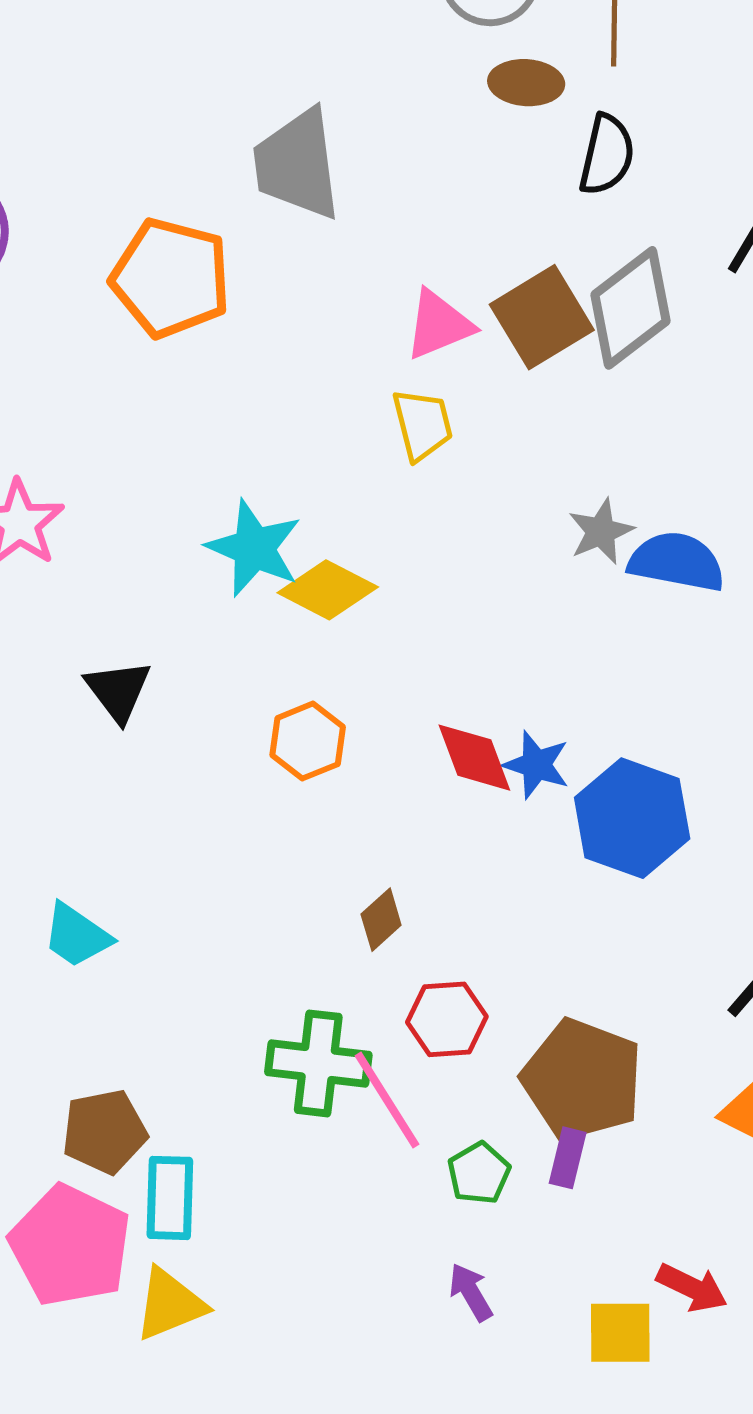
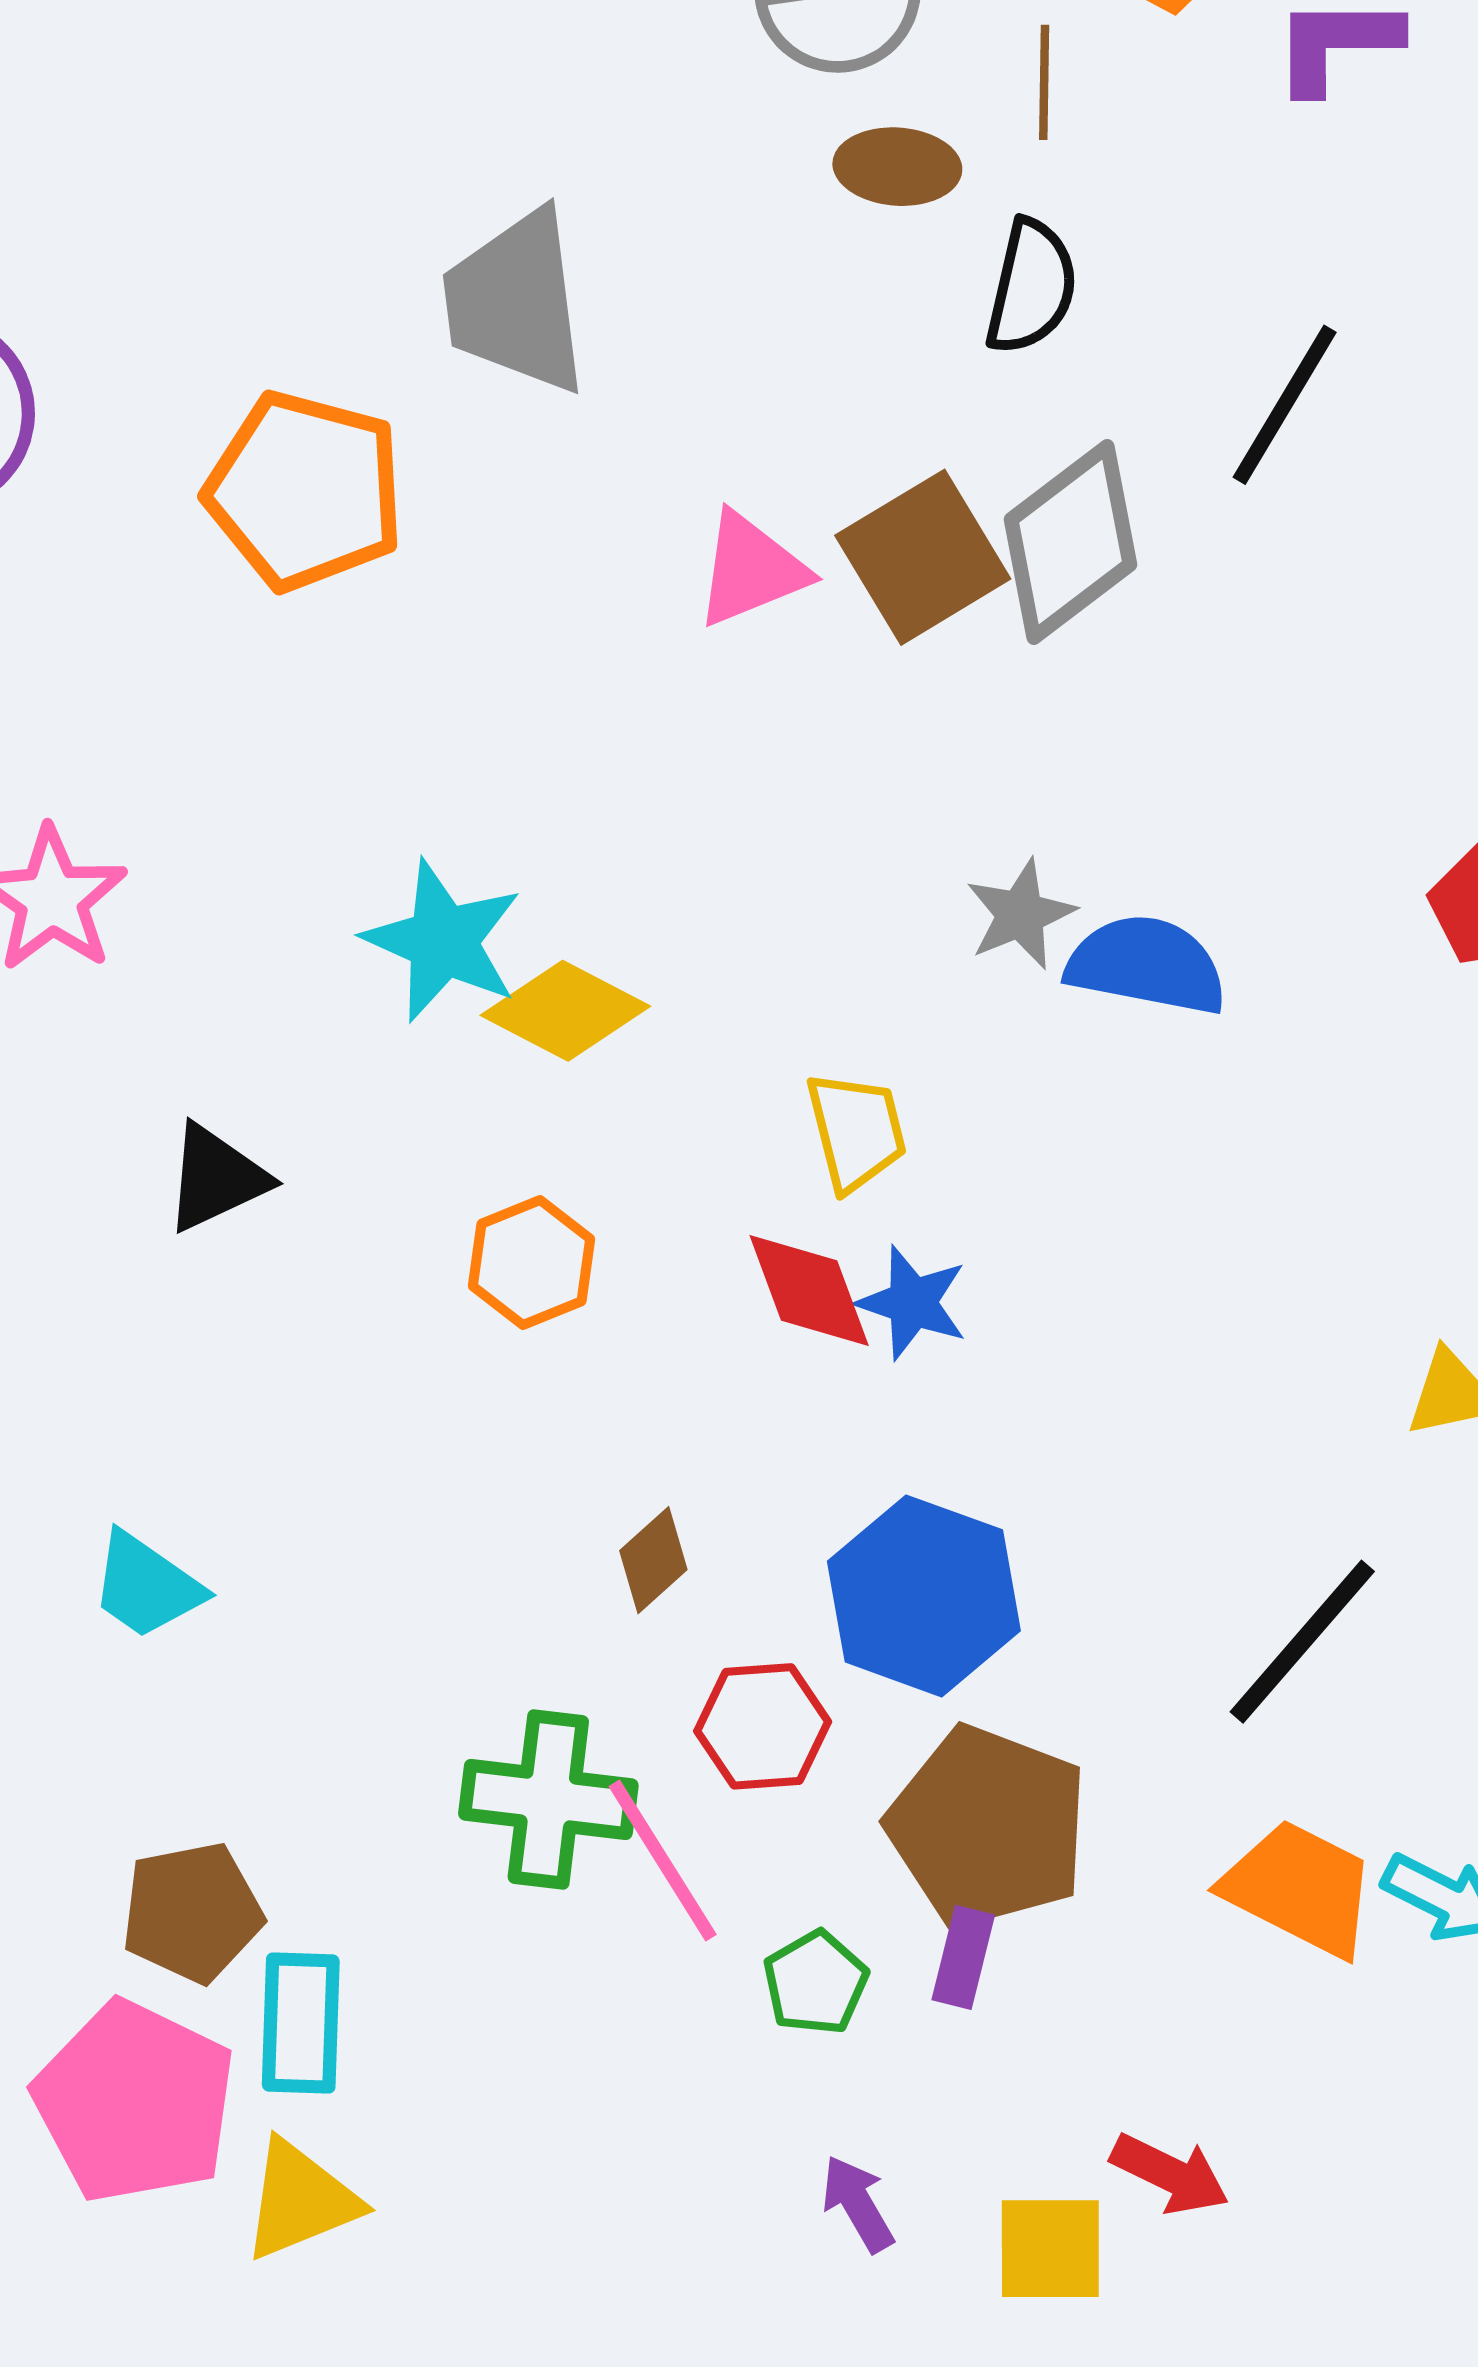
yellow trapezoid: (422, 425) -> (856, 1131), moved
black triangle: (118, 691) -> (216, 1178), turned 42
blue hexagon: (632, 818) -> (924, 1596), moved
purple arrow: (471, 1292) -> (858, 2204), moved

